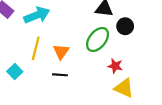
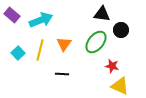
orange triangle: (61, 52) -> (64, 44), moved
cyan square: (15, 72) -> (18, 53), moved

